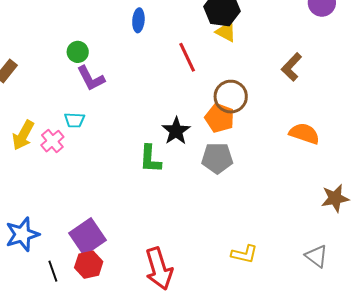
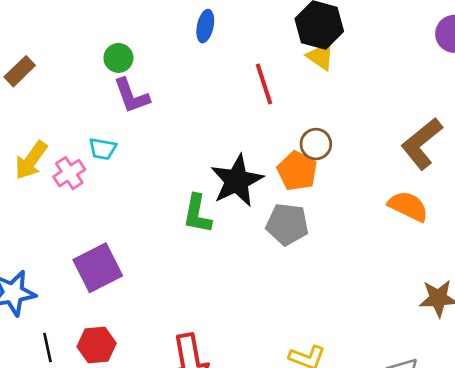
brown L-shape: (292, 67) -> (422, 144), moved, size x1.4
brown circle: (231, 97) -> (316, 144), size x0.7
black star: (176, 131) -> (237, 181), size x1.4
purple square: (87, 237) -> (98, 268), moved

